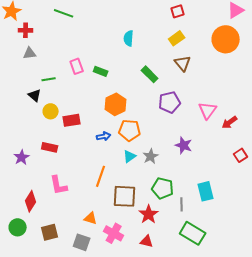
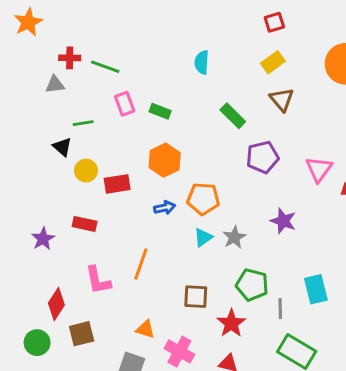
green line: (64, 13) -> (105, 67), moved
red cross: (26, 30) -> (70, 58), moved
orange hexagon: (116, 104) -> (165, 160), moved
orange line: (101, 176) -> (141, 264), moved
brown square: (125, 196) -> (196, 297), size x0.7
brown square: (50, 232) -> (82, 334), moved

